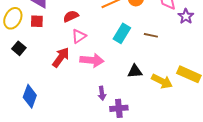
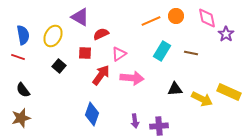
red semicircle: (71, 16) -> (101, 34), moved
red square: (37, 21) -> (85, 53), moved
purple arrow: (102, 93) -> (135, 121), moved
blue diamond: (30, 96) -> (92, 114), moved

